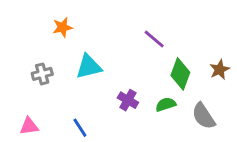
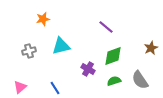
green diamond: (180, 74) -> (113, 56), moved, turned 50
green semicircle: (166, 104) -> (114, 81), moved
pink triangle: (29, 126) -> (20, 87), turned -32

